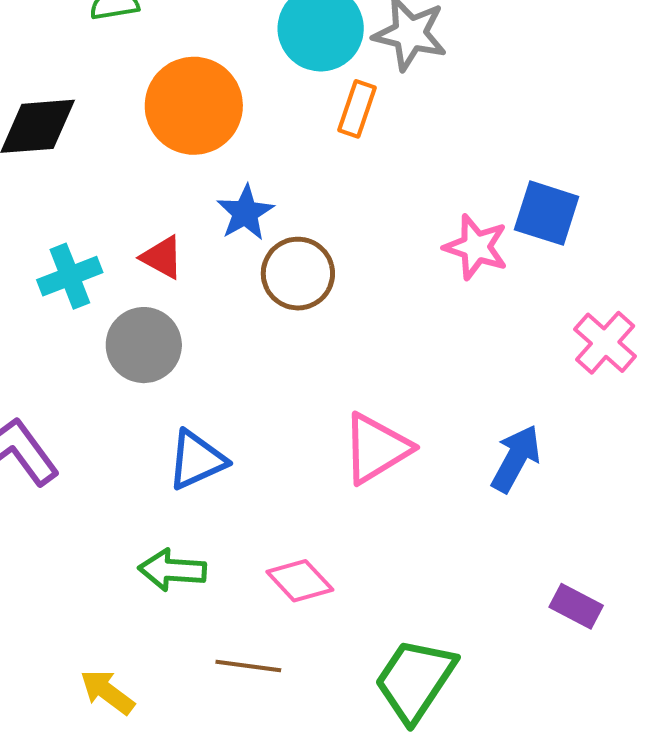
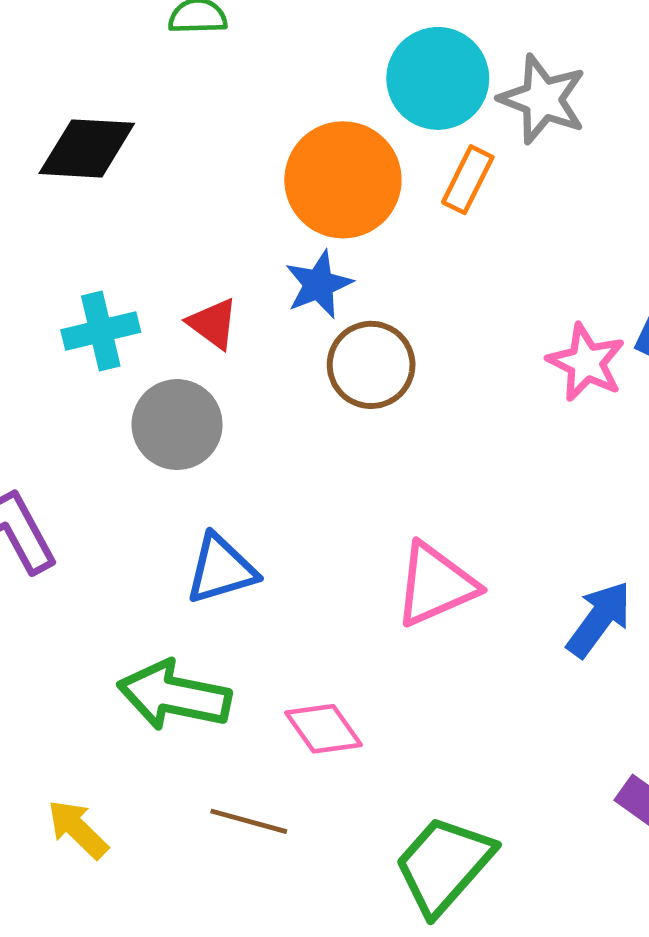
orange circle: (194, 106) -> (343, 180), moved
green arrow: (172, 570) -> (174, 695), size x1.4

